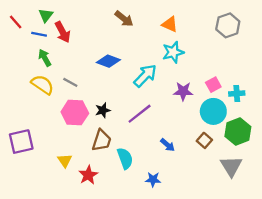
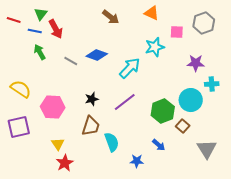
red line: (16, 22) -> (14, 20), turned -32
orange triangle: (170, 24) -> (152, 13), moved
gray line: (70, 82) -> (71, 61), moved
yellow semicircle: (42, 85) -> (21, 89), moved
pink square: (213, 85) -> (177, 32), moved, turned 32
purple star: (183, 91) -> (196, 63), moved
pink hexagon: (75, 113) -> (53, 107), moved
green hexagon: (238, 131) -> (163, 111), moved
blue arrow: (168, 145) -> (159, 145), moved
red star: (88, 175) -> (65, 163), moved

